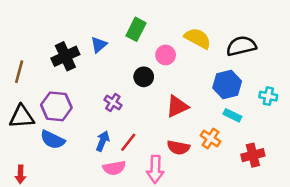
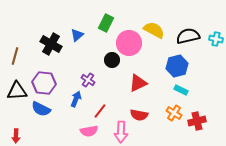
pink circle: (166, 55) -> (129, 43), size x1.6
black cross: (65, 56) -> (51, 44), turned -35
cyan cross: (268, 96) -> (216, 39), moved
orange cross: (210, 138) -> (174, 113), moved
blue arrow: (103, 141) -> (76, 99), moved

